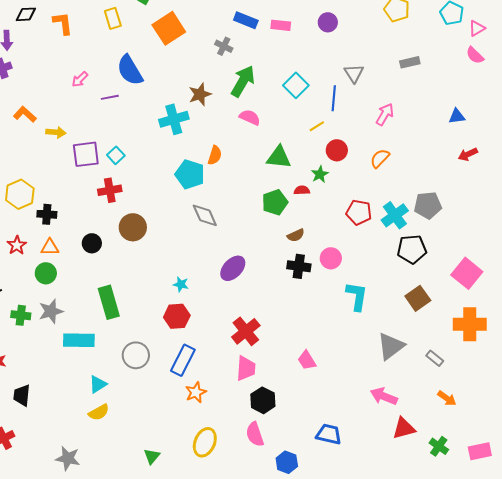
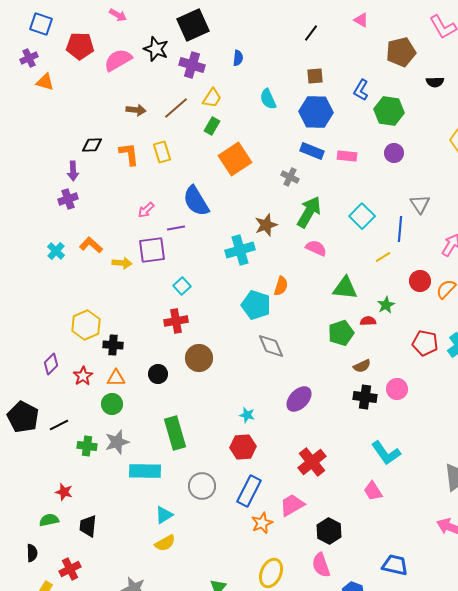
yellow rectangle: (113, 18) -> (162, 152), moved
red circle: (337, 150) -> (420, 281), moved
purple square: (86, 154) -> (152, 250), moved
cyan L-shape: (357, 296) -> (386, 453), moved, turned 136
pink trapezoid: (246, 368) -> (292, 505), moved, turned -124

